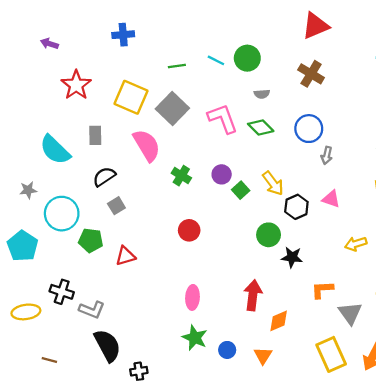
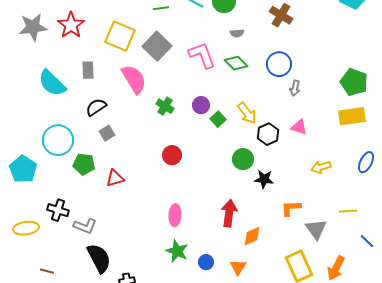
gray star: (28, 190) -> (33, 27), moved, size x1.8

